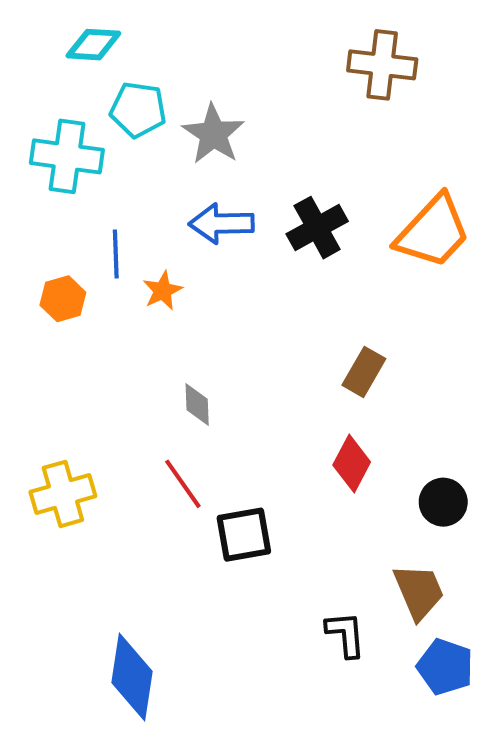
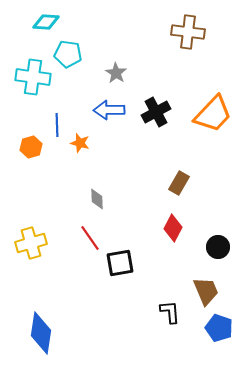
gray star: (213, 134) -> (116, 73), moved, size x0.7
orange star: (163, 291) -> (80, 143), turned -30
blue diamond: (132, 677) -> (41, 333), moved

